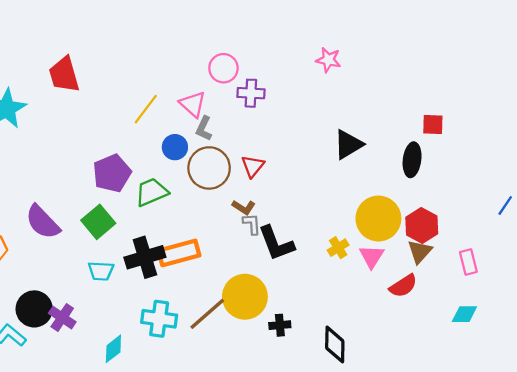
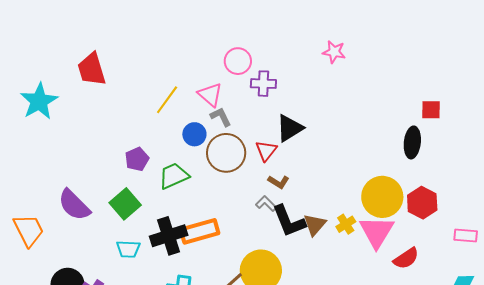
gray L-shape: (204, 129) -> (221, 117), turned 130
black triangle: (348, 144) -> (290, 128), moved
purple pentagon: (112, 173) -> (137, 159), size x0.7
brown L-shape: (244, 207) -> (279, 182), moved
gray L-shape: (252, 224) -> (266, 204), turned -40
brown triangle: (420, 252) -> (315, 225), moved
pink triangle: (372, 256) -> (377, 232), size x1.5
pink rectangle: (468, 262) -> (466, 235), turned -70

